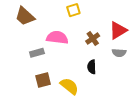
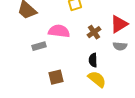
brown square: (43, 80) -> (56, 77), moved
yellow semicircle: (69, 86) -> (97, 79), moved

